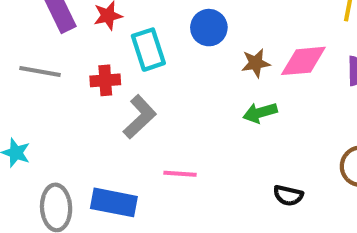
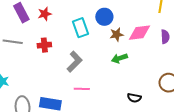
blue circle: (209, 28) -> (104, 17), moved
cyan rectangle: (148, 50) -> (81, 28), moved
gray L-shape: (140, 117) -> (75, 62), moved

